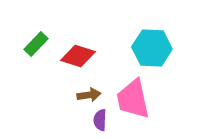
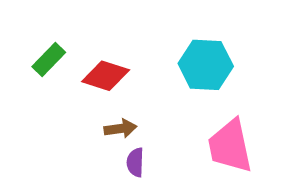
pink trapezoid: (133, 99) -> (230, 146), moved

